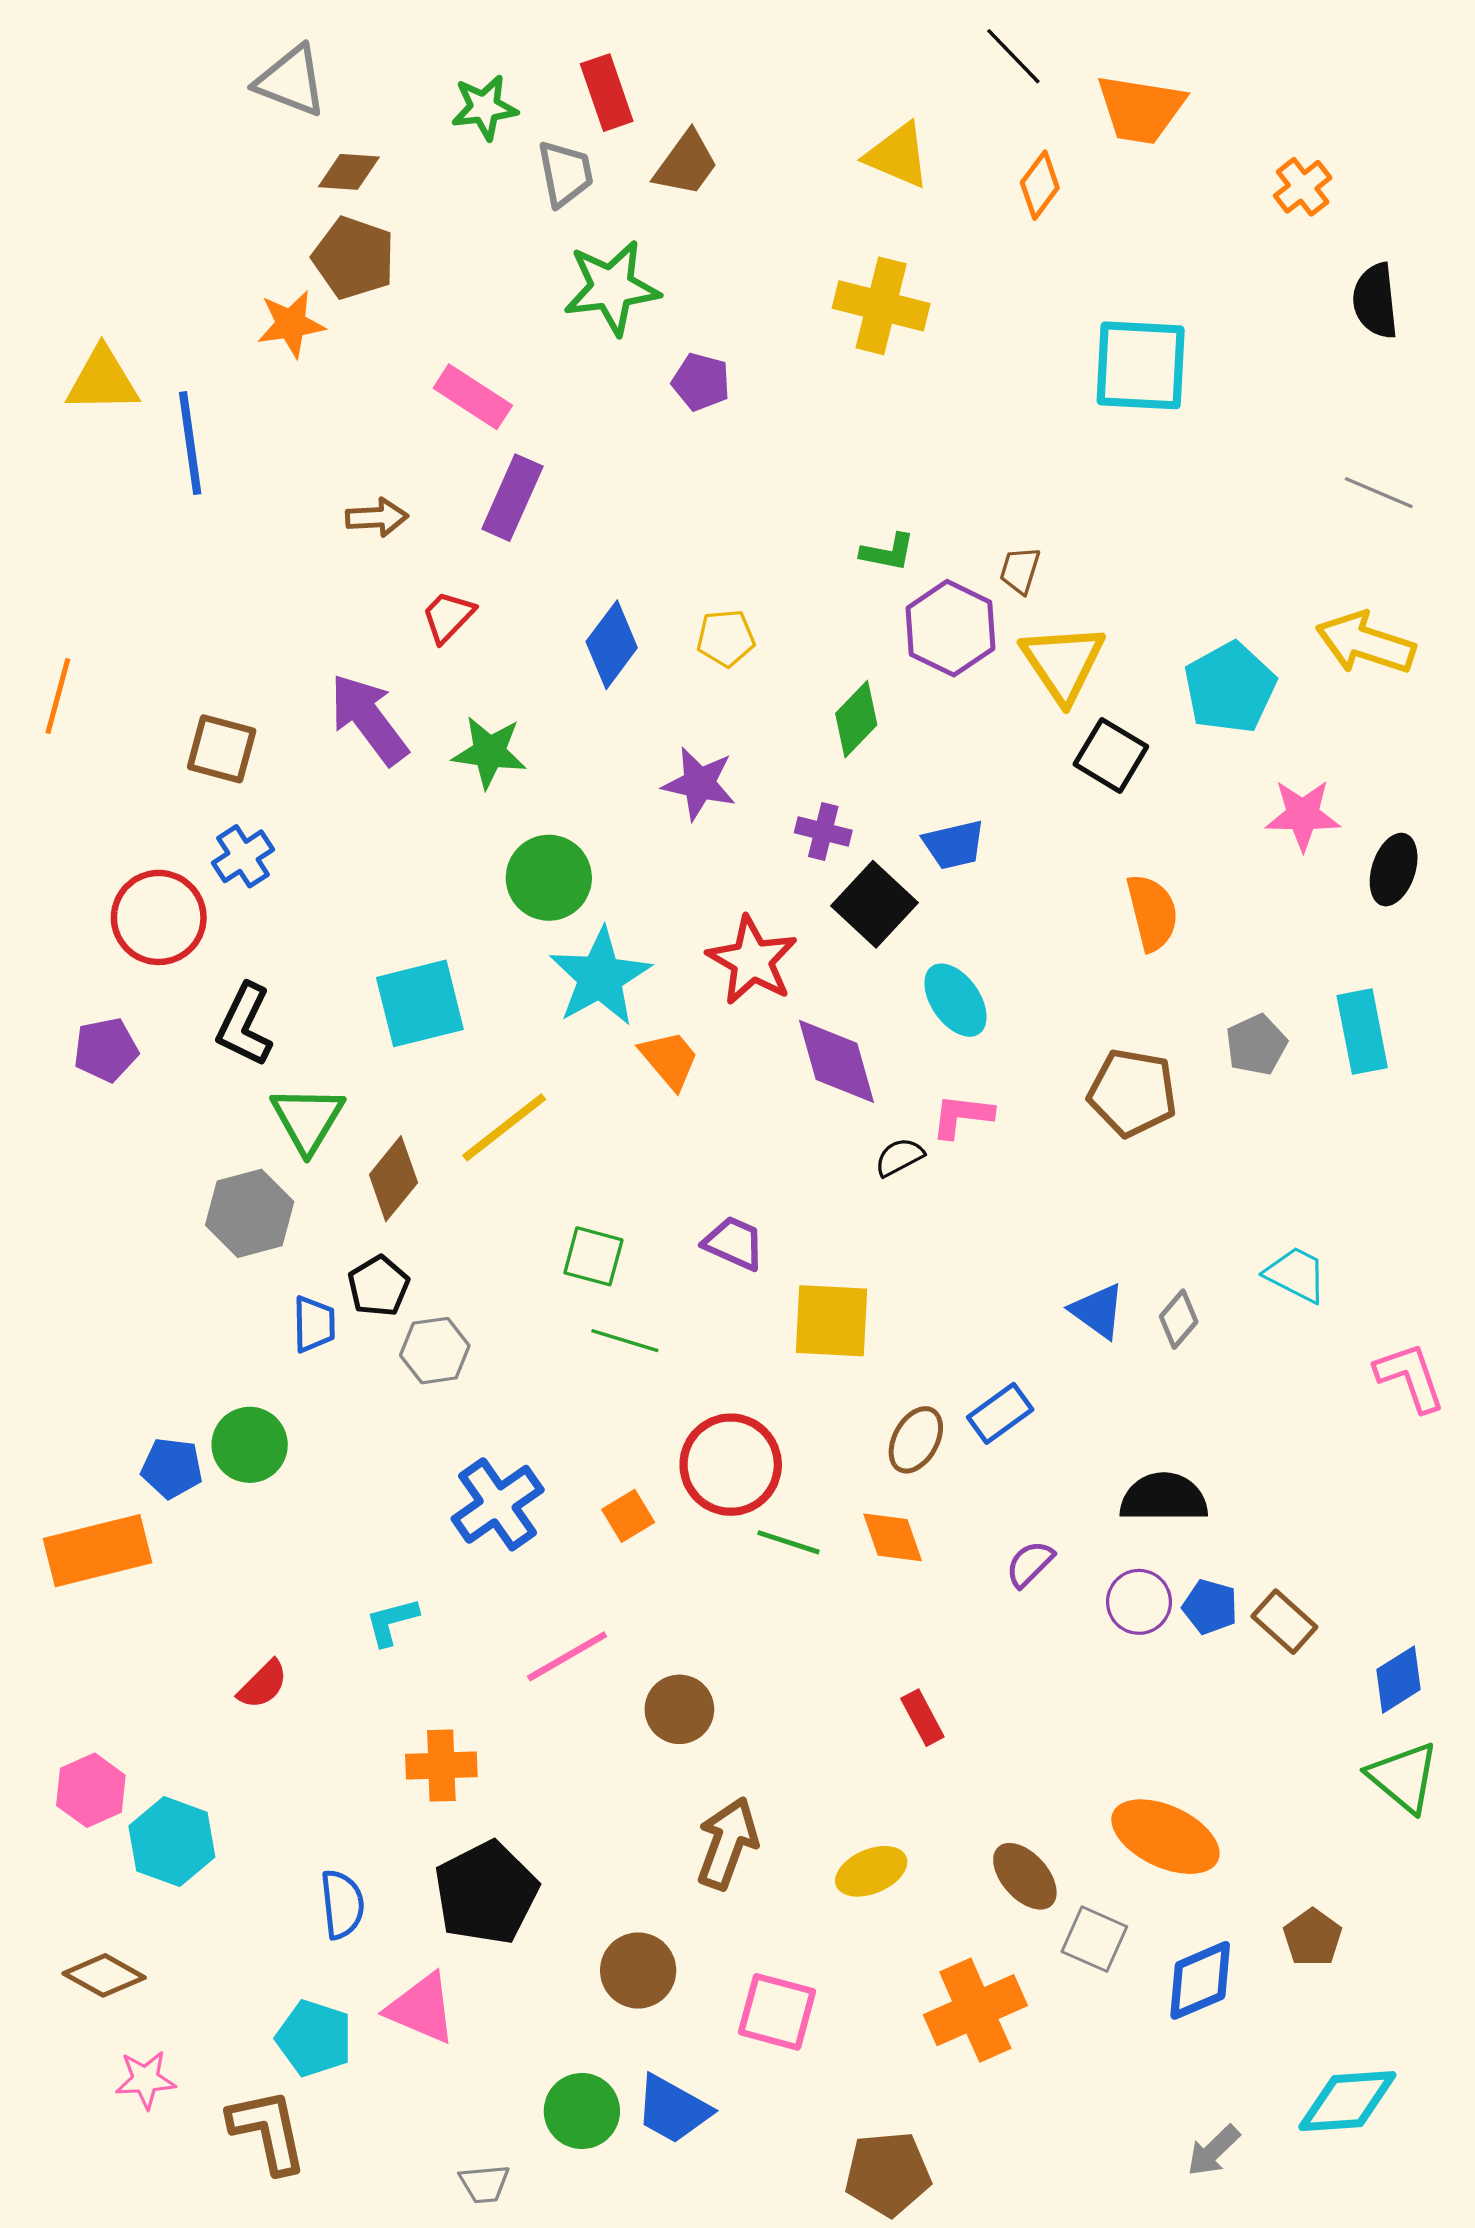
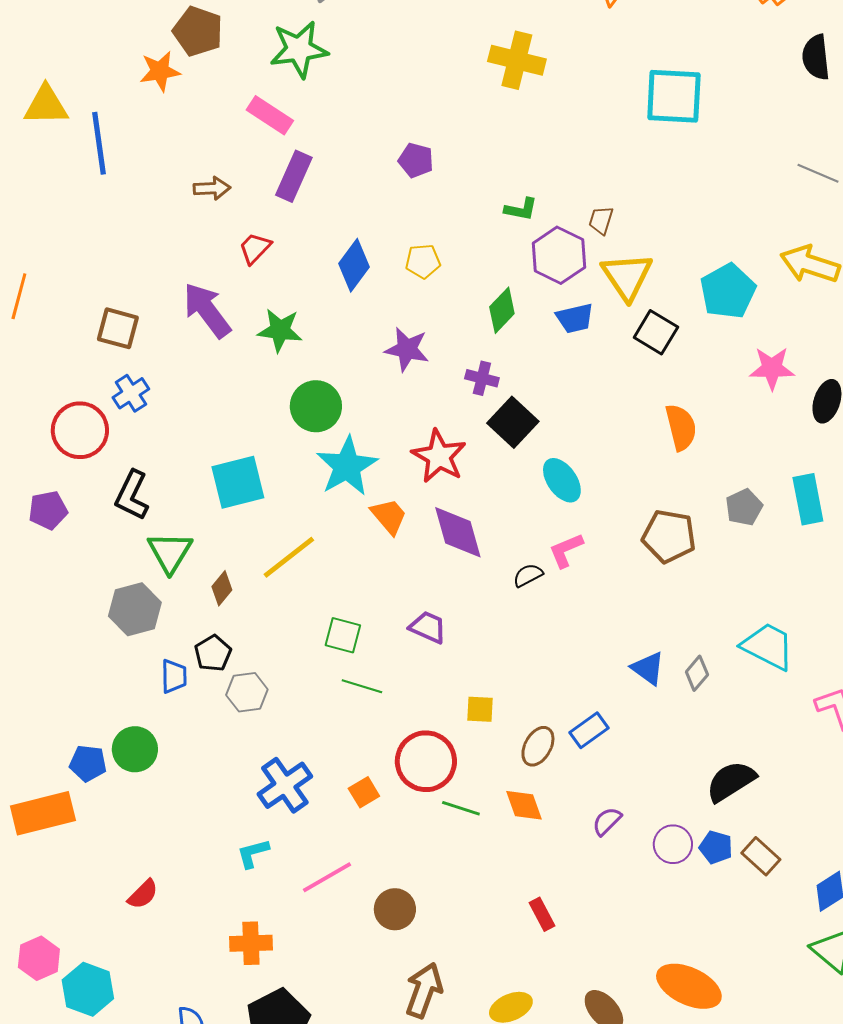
green star: (612, 288) -> (299, 49), moved
purple pentagon: (701, 382) -> (416, 160), moved
blue trapezoid: (954, 845) -> (575, 318), moved
purple diamond: (836, 1061) -> (458, 532), moved
pink L-shape: (962, 1116) -> (566, 550), turned -30
brown diamond: (393, 1179) -> (222, 588), size x0.7
cyan trapezoid: (1296, 1275) -> (768, 646), size x1.4
yellow square: (832, 1321) -> (480, 709), moved, size x0.6
black semicircle: (1164, 1498) -> (731, 781), moved, turned -32
cyan L-shape: (392, 1622) -> (253, 853), moved

